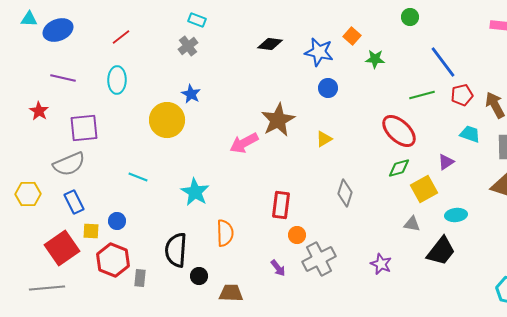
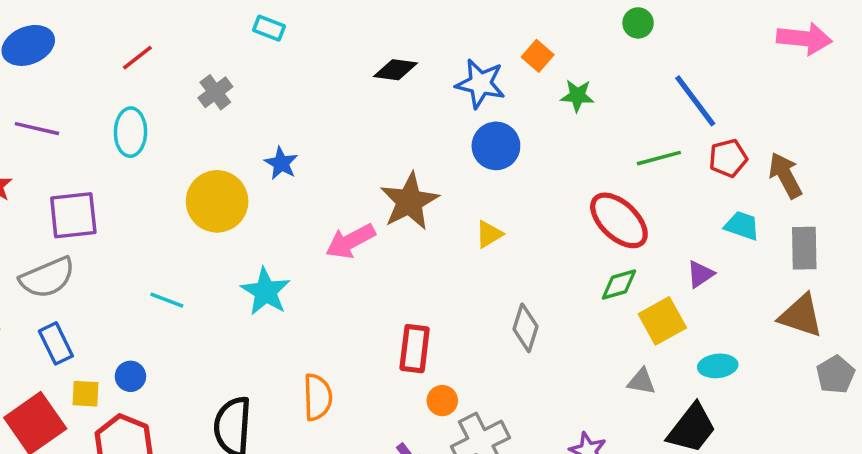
gray cross: (188, 46) -> (215, 92), moved
blue circle: (328, 88) -> (496, 146), size x1.4
blue star: (191, 94) -> (281, 163), moved
cyan star: (195, 192) -> (266, 291), moved

